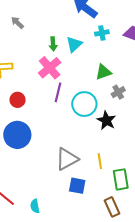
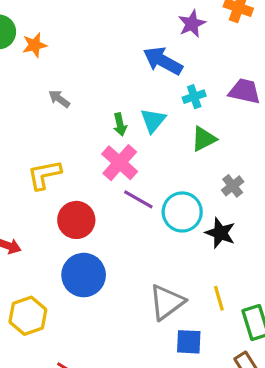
green triangle: (103, 72) -> (204, 139), moved
purple line: (58, 92) -> (138, 199), turned -66
red circle: (18, 100) -> (76, 220), size x1.5

